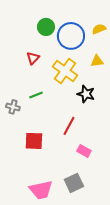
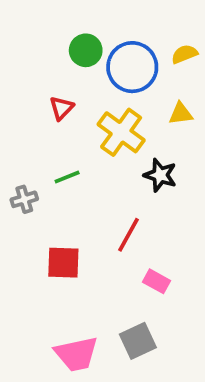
gray cross: (13, 107) -> (24, 199), turned -32

